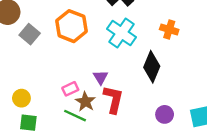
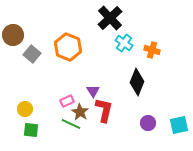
cyan cross: (122, 33) -> (124, 43), moved, size x0.7

